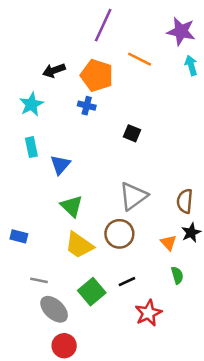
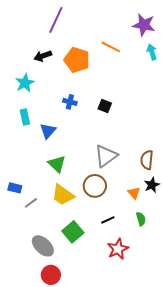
purple line: (103, 25) -> (56, 20), moved
blue cross: (87, 106) -> (70, 102), moved
gray line: (39, 280) -> (31, 203), moved, turned -48
black line: (127, 282) -> (108, 220), moved

